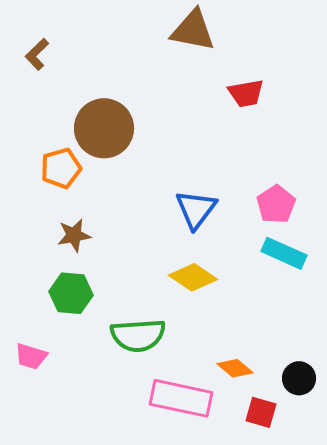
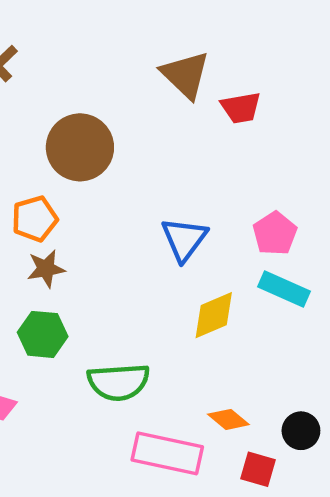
brown triangle: (193, 30) -> (185, 75), moved, turned 33
orange pentagon: (61, 168) -> (35, 219), moved
yellow diamond: (193, 277) -> (214, 315), moved, turned -57

